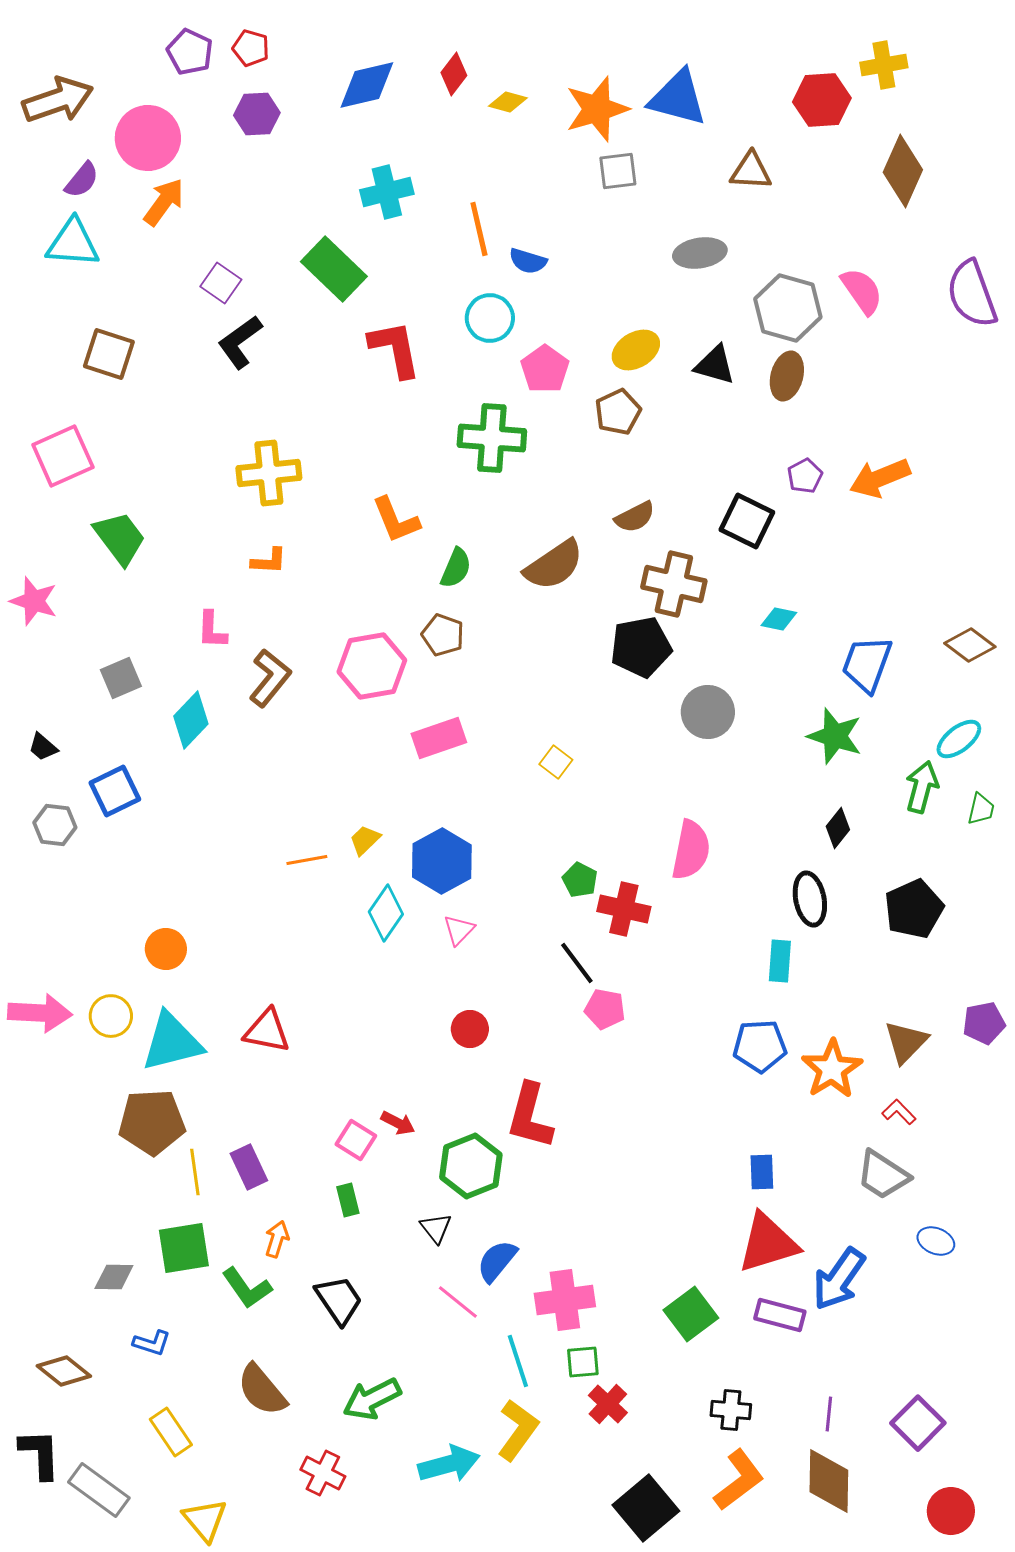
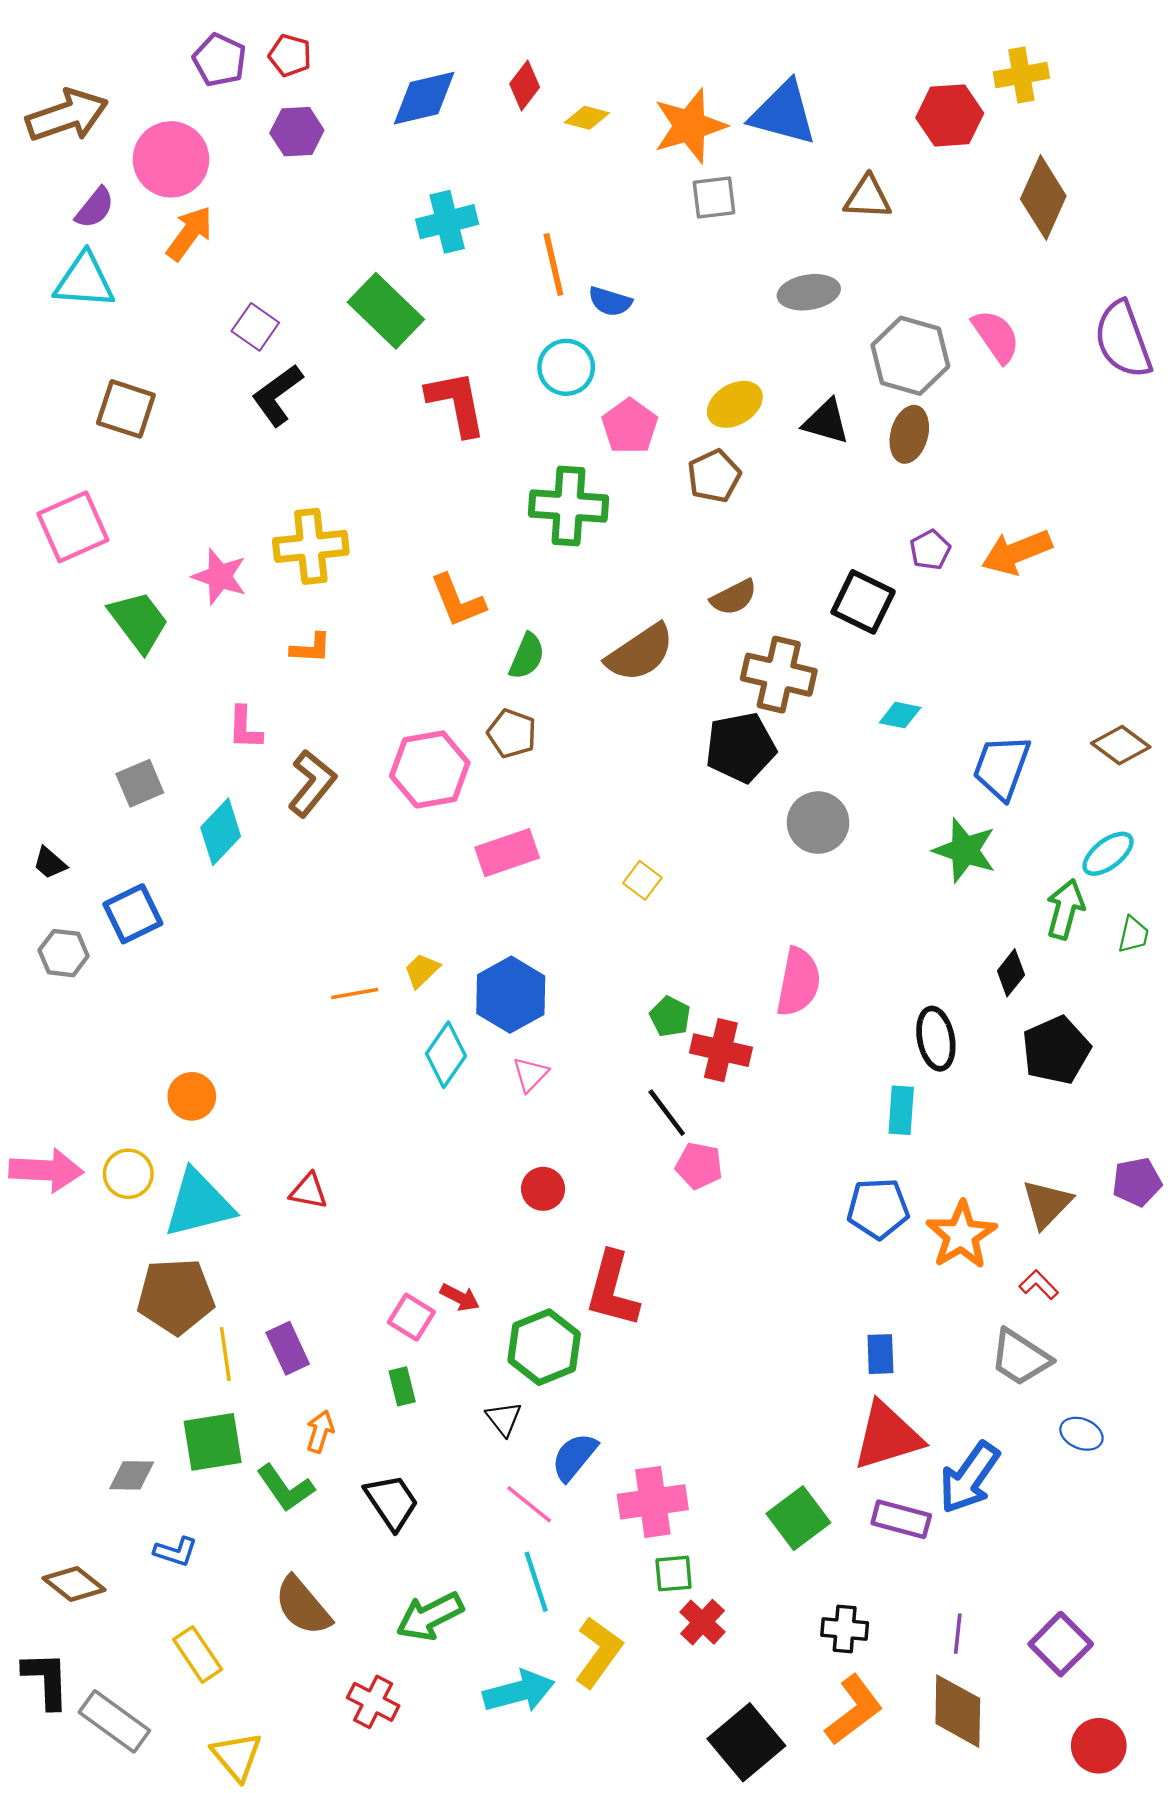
pink star: (34, 601) -> (220, 576), moved
black diamond: (838, 828) -> (1011, 973), moved
red triangle: (267, 1031) -> (308, 1191), size x0.7
cyan line: (518, 1361) -> (536, 1582), moved

